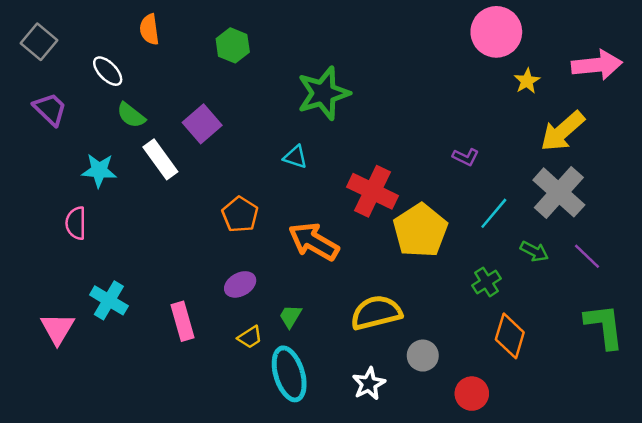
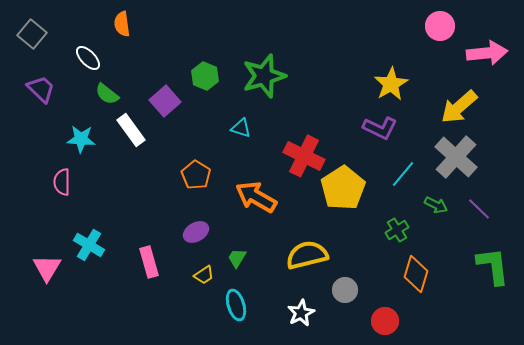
pink circle: (496, 32) -> (440, 26), moved, size x0.7
green hexagon: (233, 45) -> (205, 76), moved
yellow star: (527, 81) -> (391, 84), moved, size x1.6
purple L-shape: (466, 157) -> (380, 128), size x1.6
cyan ellipse: (289, 374) -> (236, 305), size x0.7

